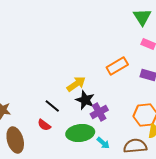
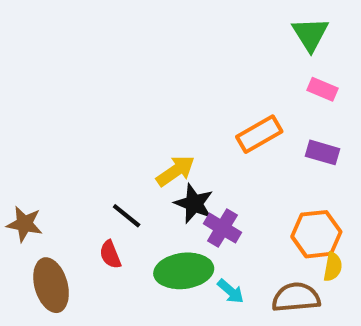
purple cross: (99, 112) -> (222, 228), turned -30
red semicircle: (44, 125) -> (110, 255), turned 32

